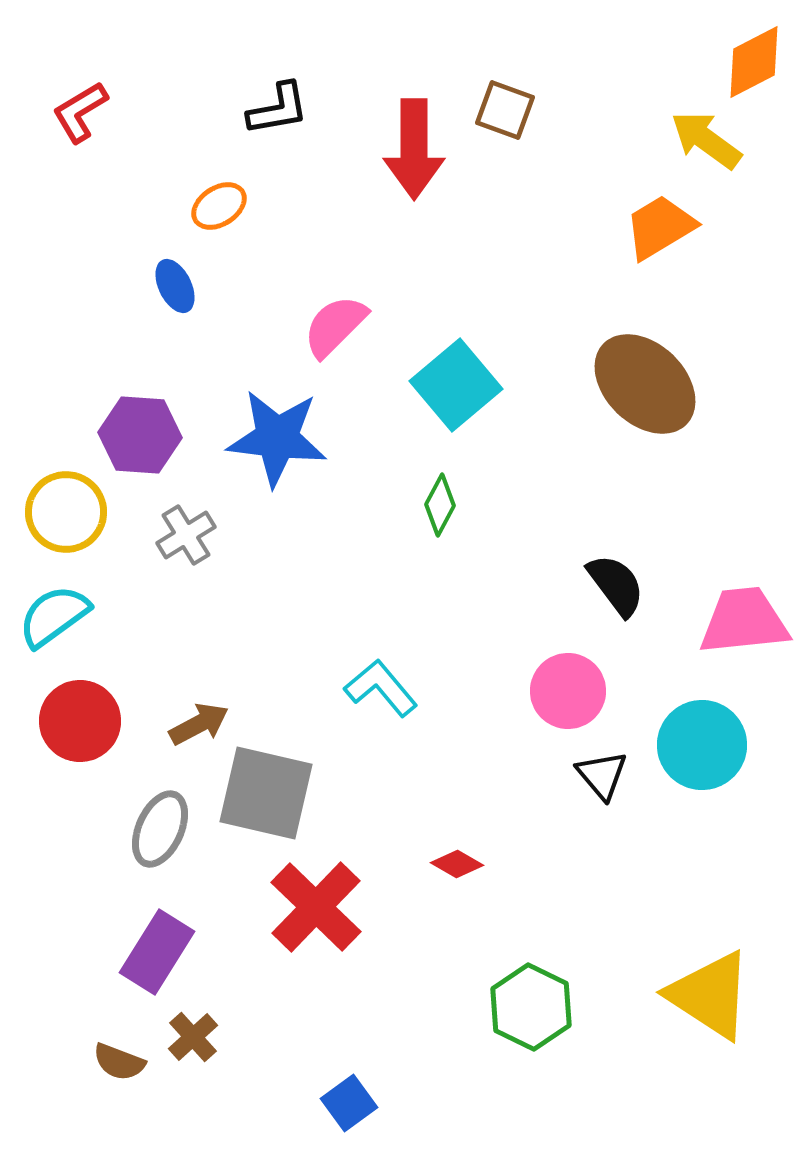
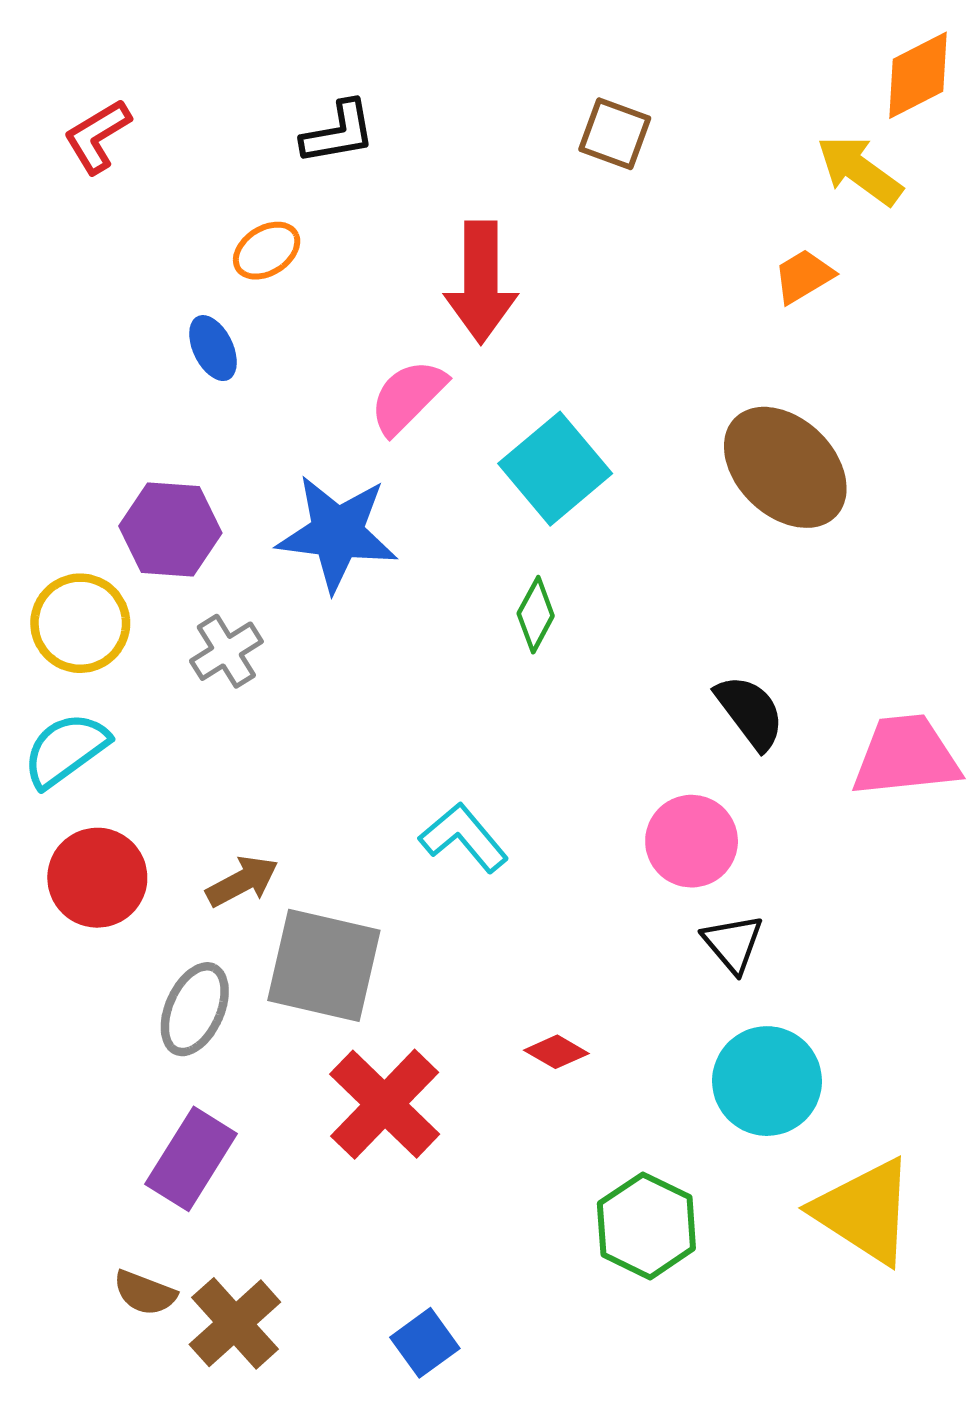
red arrow: (414, 149) -> (481, 282), moved
orange trapezoid: (660, 227) -> (804, 276), size x0.7
cyan circle: (702, 745) -> (767, 1081), moved
brown cross: (193, 1037) -> (235, 1323), moved, size x1.5

